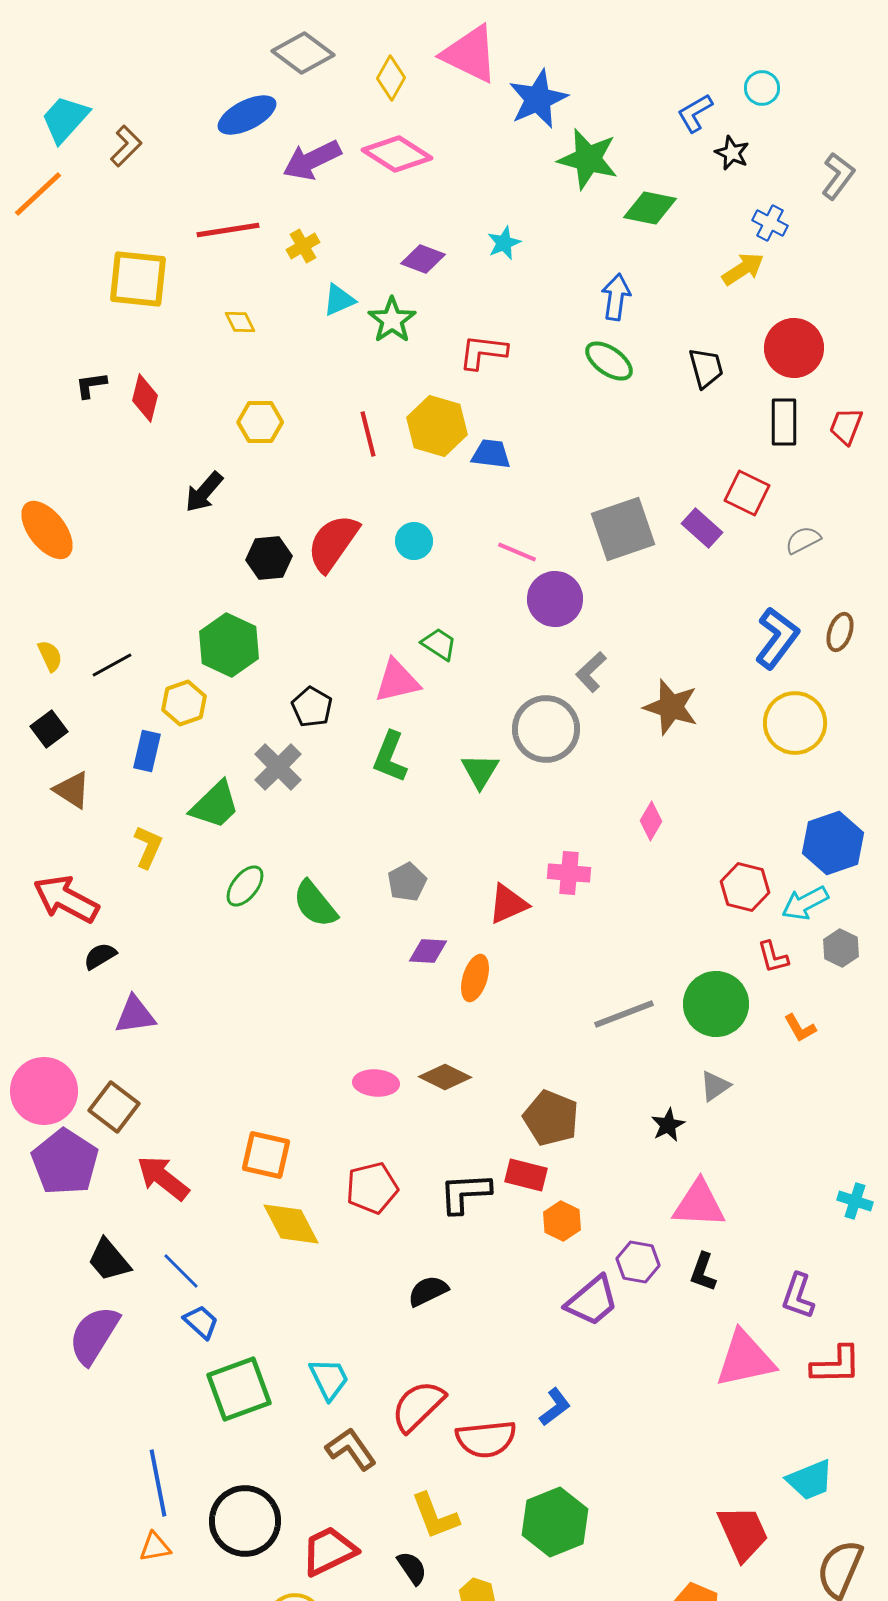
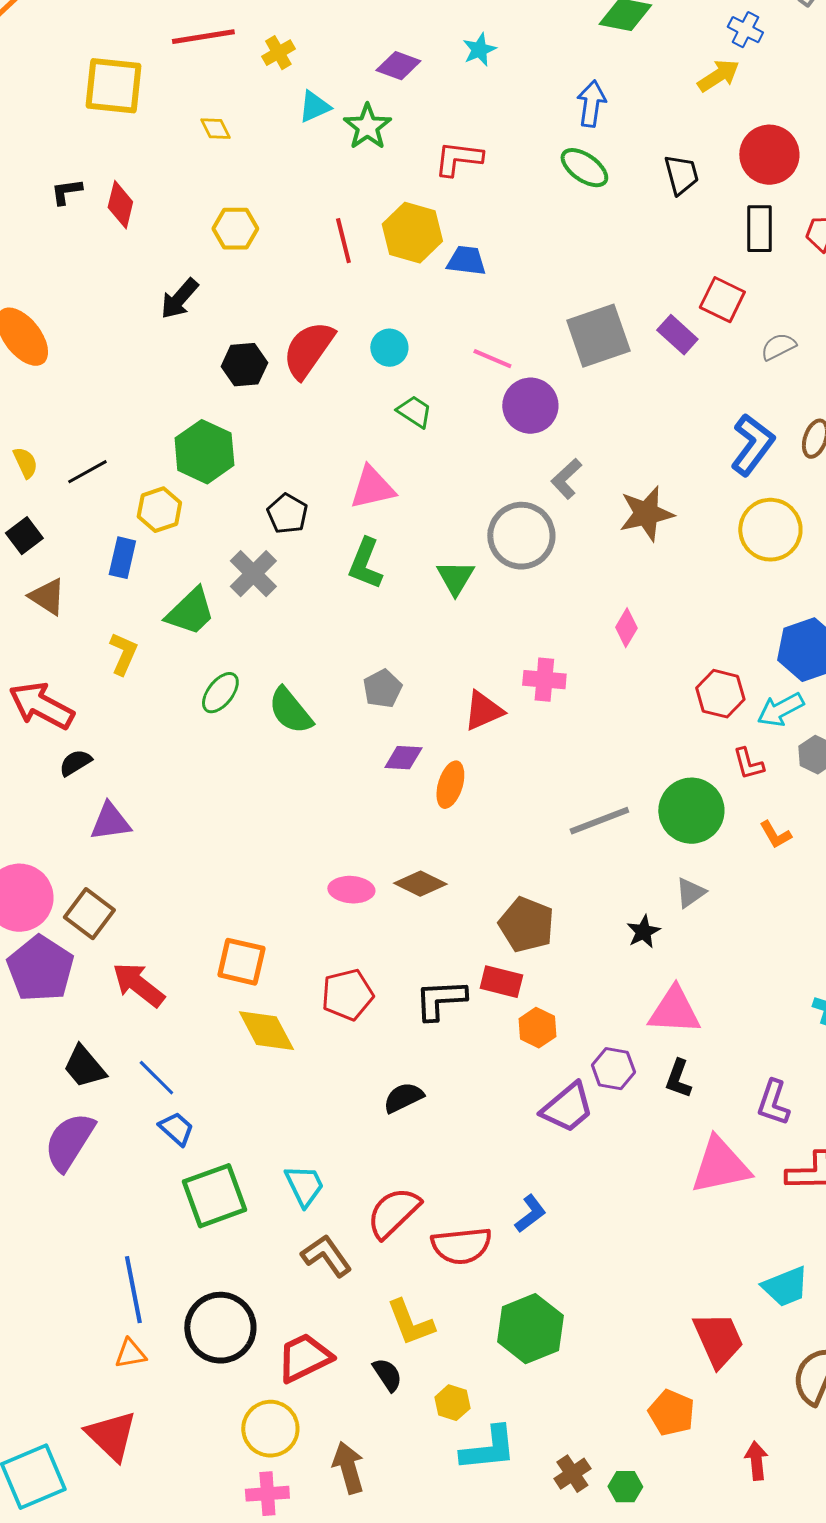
green trapezoid: (439, 644) -> (414, 412), moved
brown star: (671, 707) -> (646, 514), turned -30

